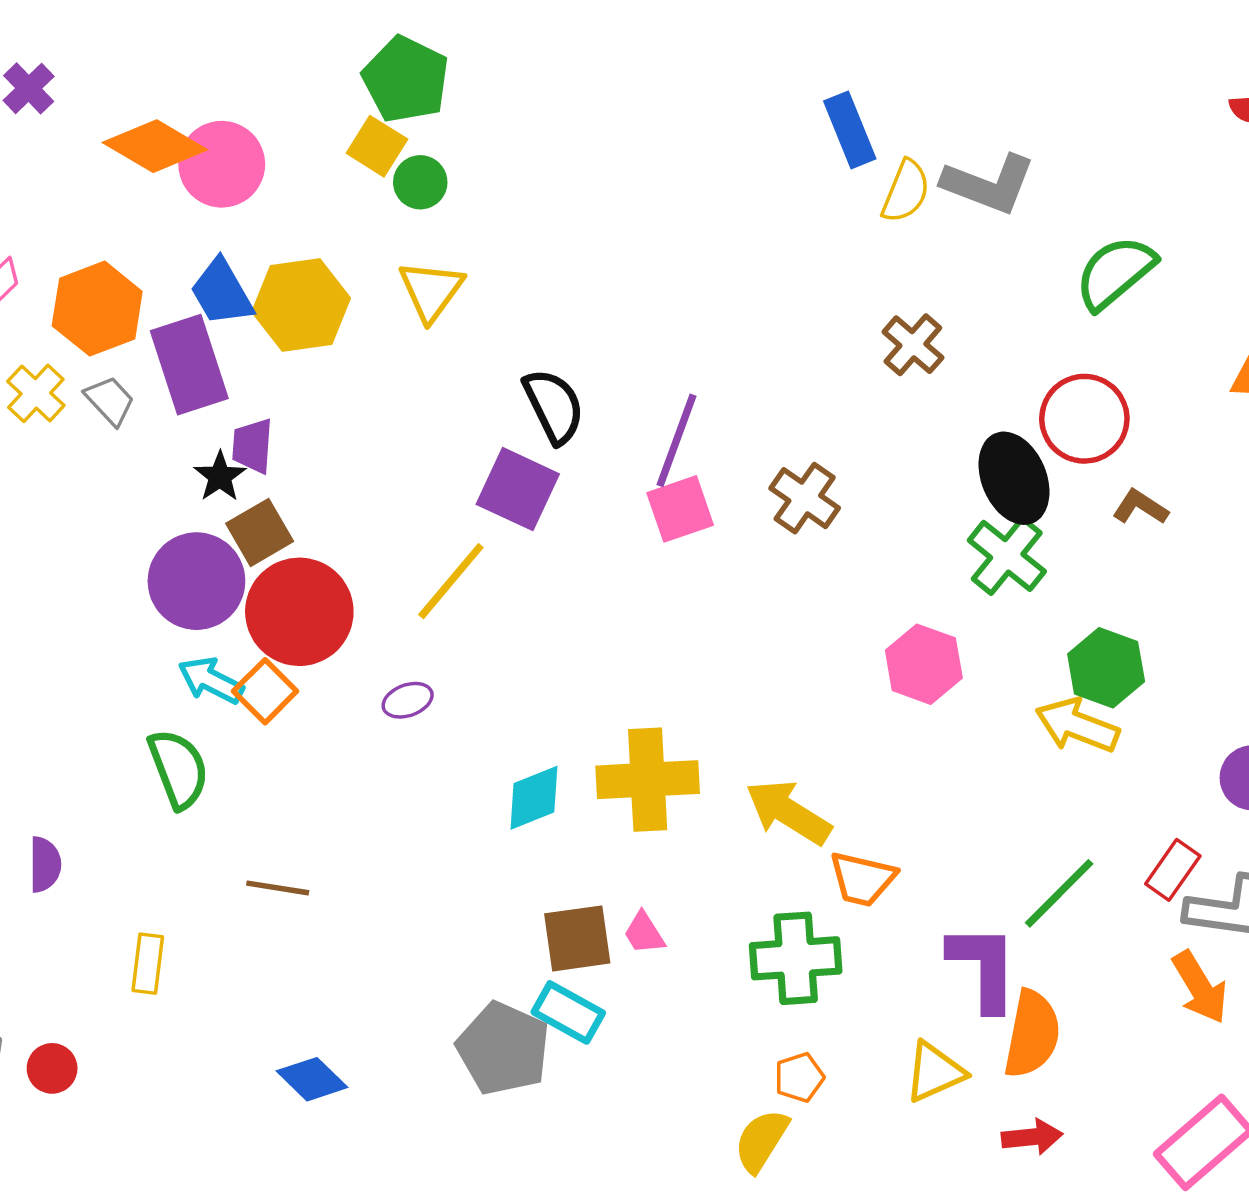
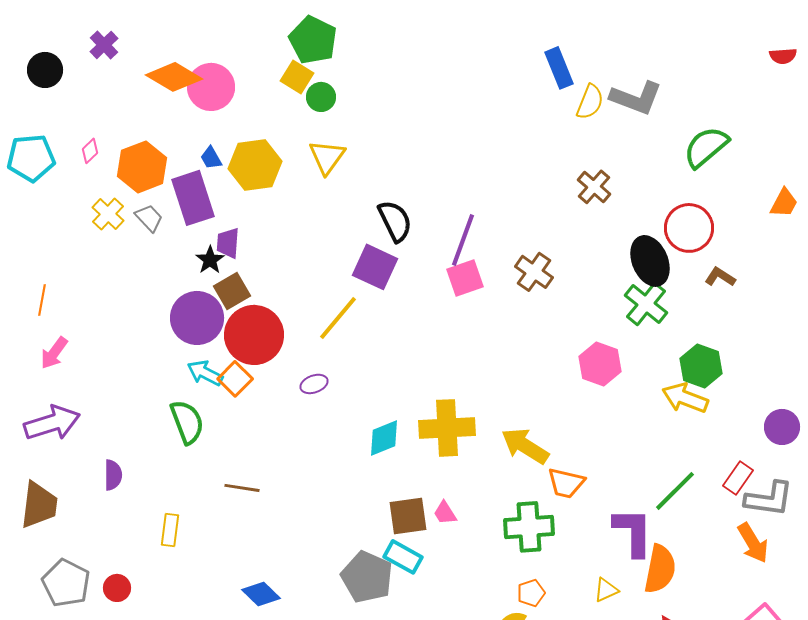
blue trapezoid: (222, 292) -> (211, 158), size x0.6
yellow triangle: (935, 1072) -> (606, 590), size x0.7

